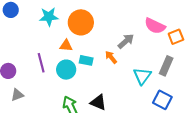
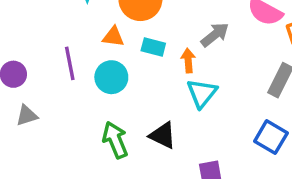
orange arrow: (111, 57) -> (188, 60), turned 32
cyan rectangle: (86, 60) -> (153, 47), moved
cyan triangle: (142, 76) -> (202, 93), moved

